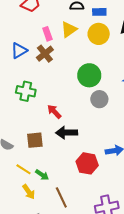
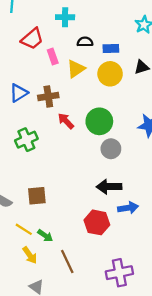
pink rectangle: (47, 34) -> (53, 57), moved
brown cross: (45, 54) -> (48, 96), turned 30
green cross: (26, 91) -> (26, 140), turned -36
red arrow: (54, 112) -> (66, 121), moved
black arrow: (67, 133) -> (109, 187), moved

